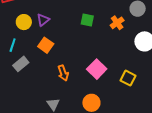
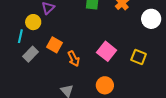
yellow circle: (24, 22) -> (33, 22), moved
orange square: (46, 45) -> (54, 45), moved

